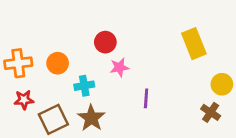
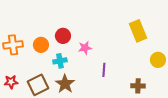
red circle: (105, 42) -> (63, 36), moved
red star: (24, 100) -> (11, 82), moved
brown cross: (211, 112) -> (138, 86), moved, turned -32

